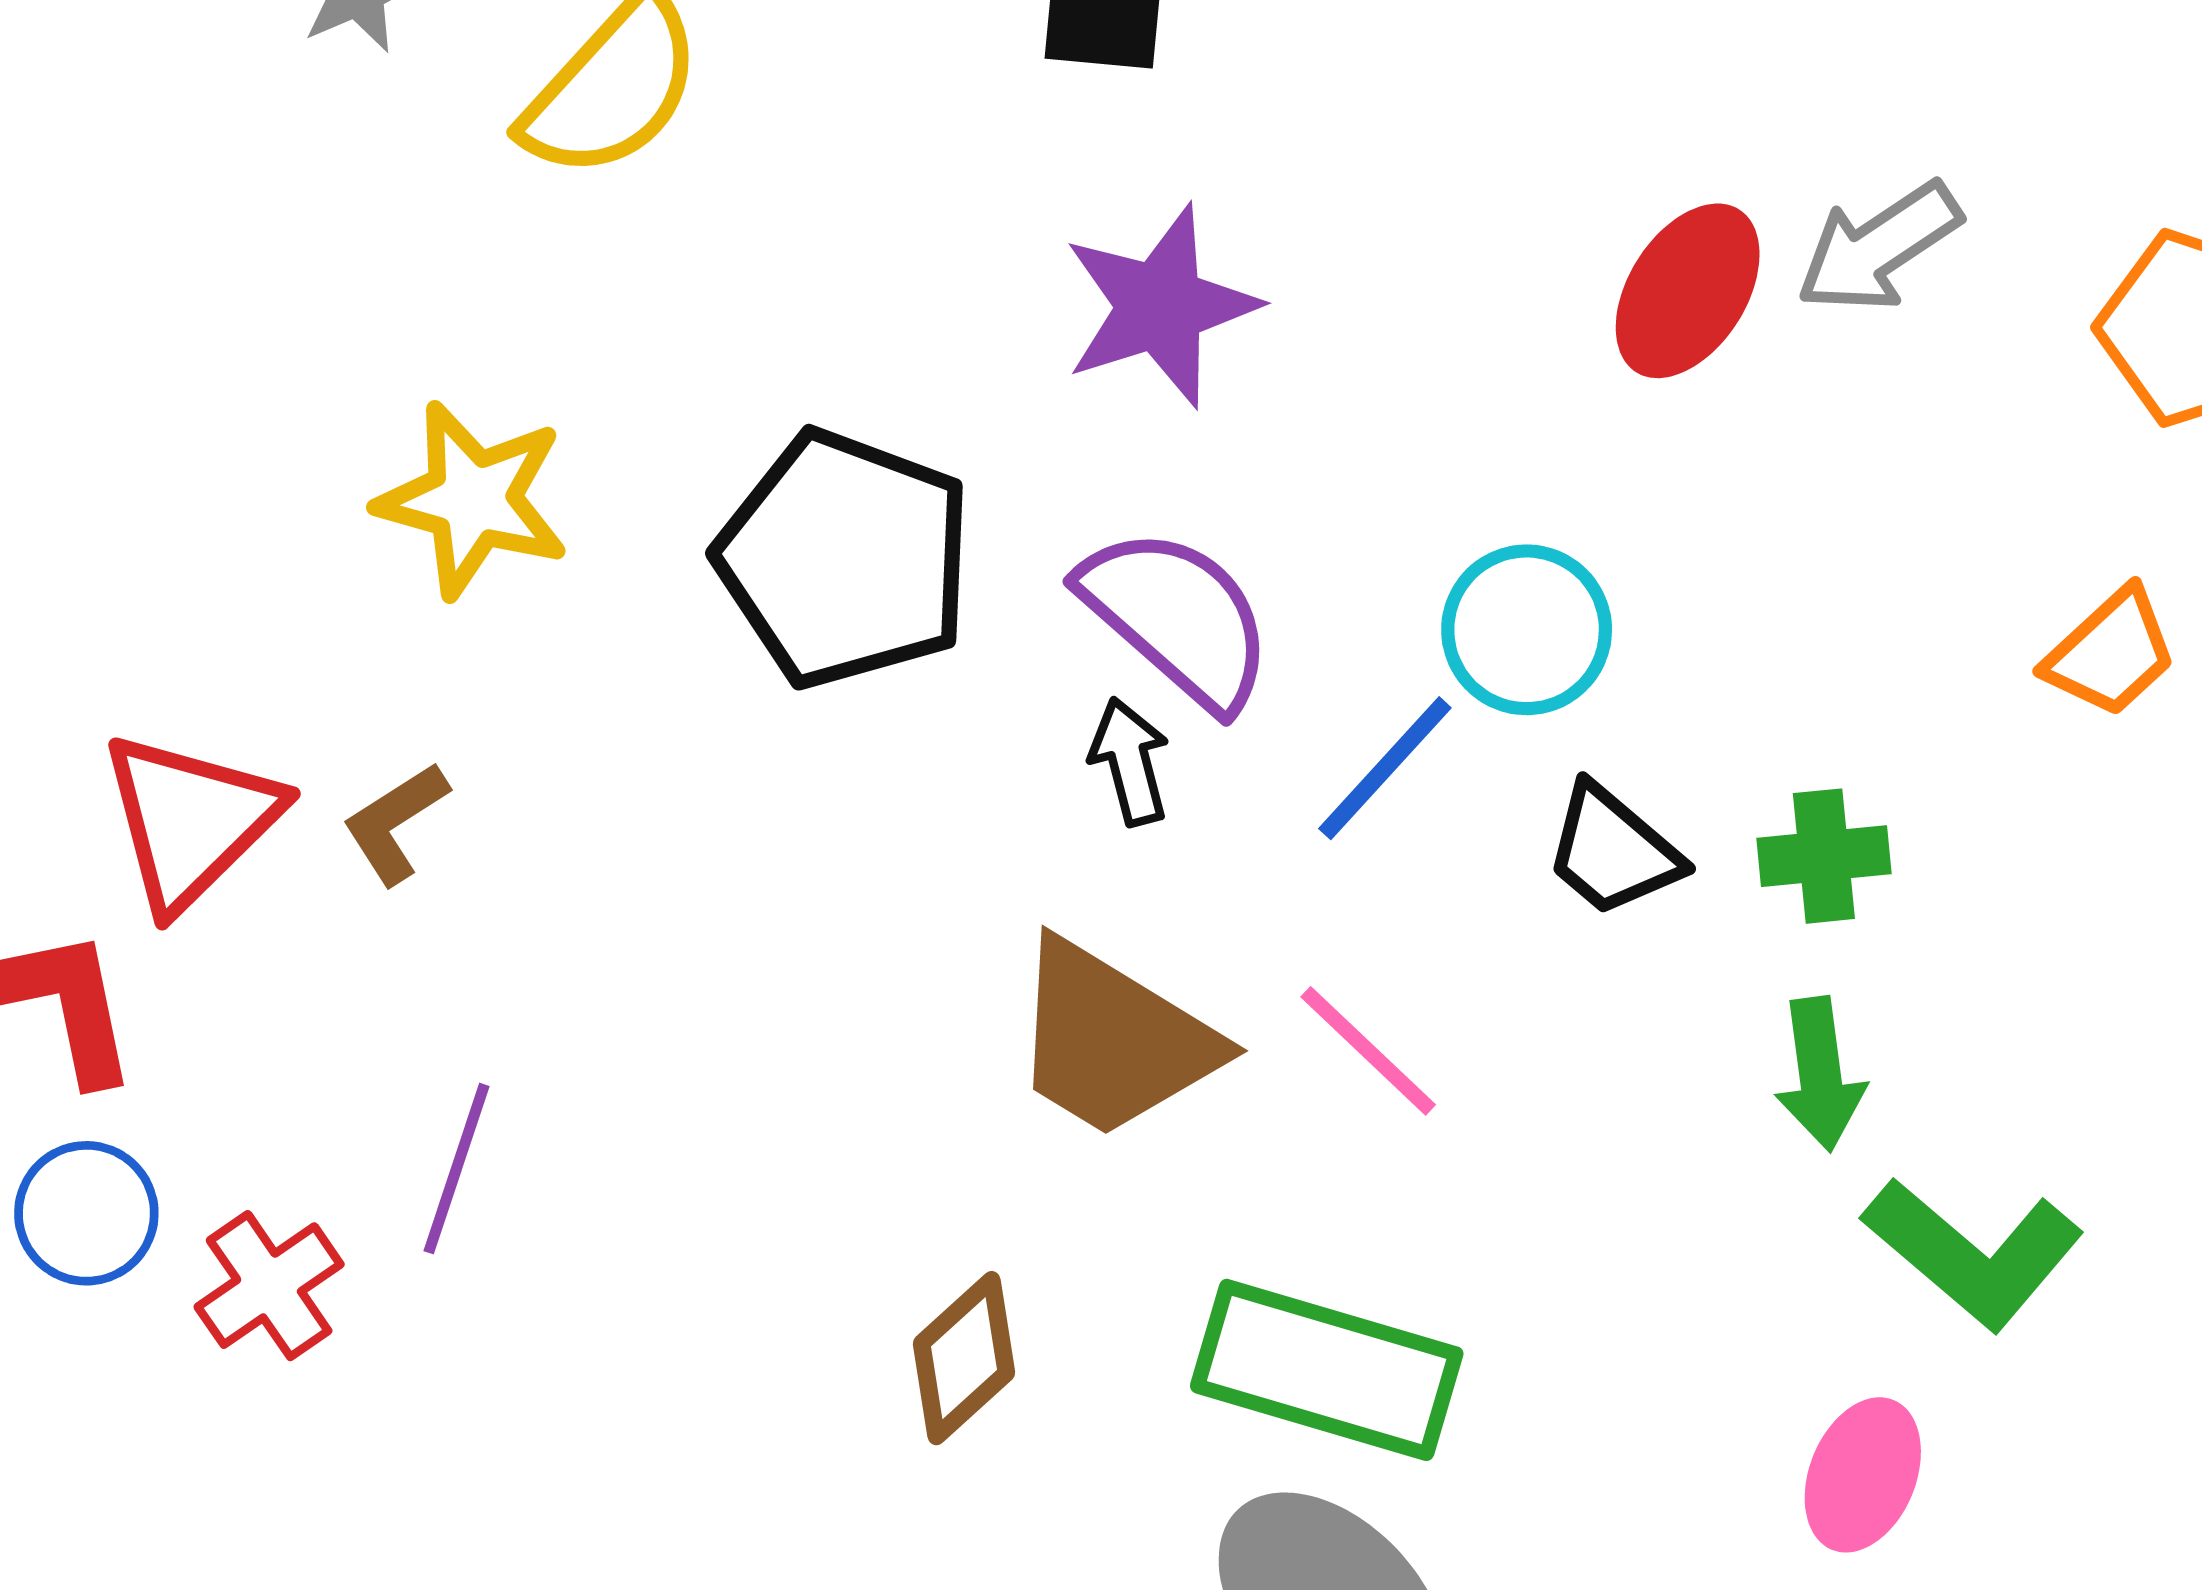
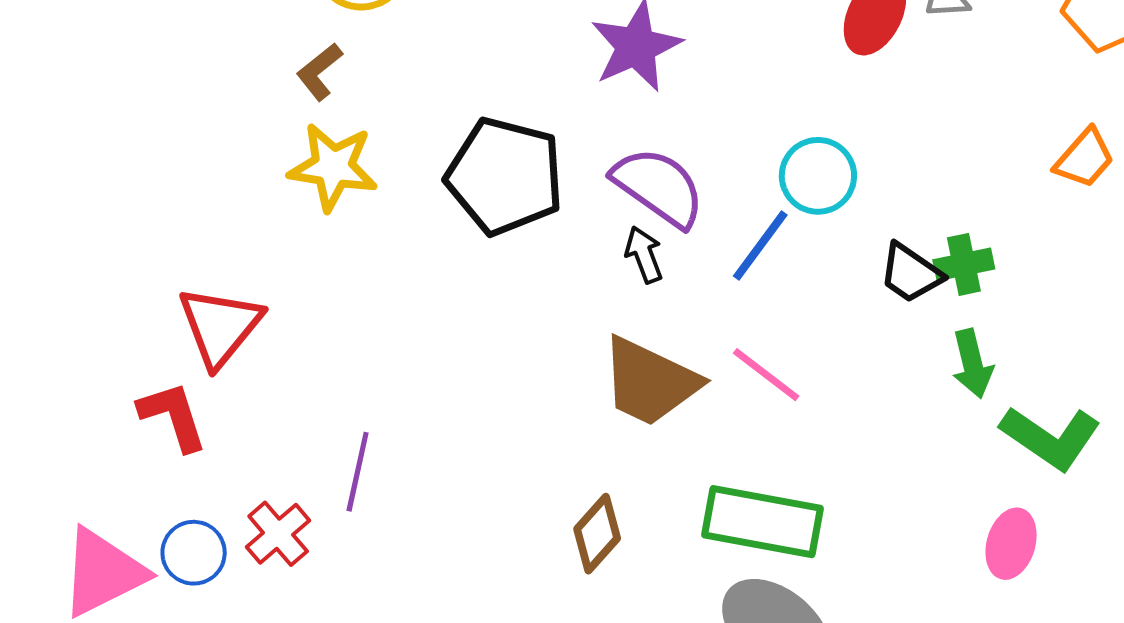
brown L-shape: (395, 823) -> (319, 72), moved
black trapezoid: (1613, 851) -> (911, 273), moved
blue circle: (86, 1213) -> (194, 553), moved

